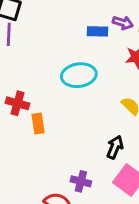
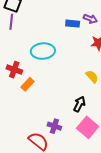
cyan ellipse: (79, 75) -> (43, 51), moved
orange rectangle: (38, 123) -> (28, 84), turned 48

